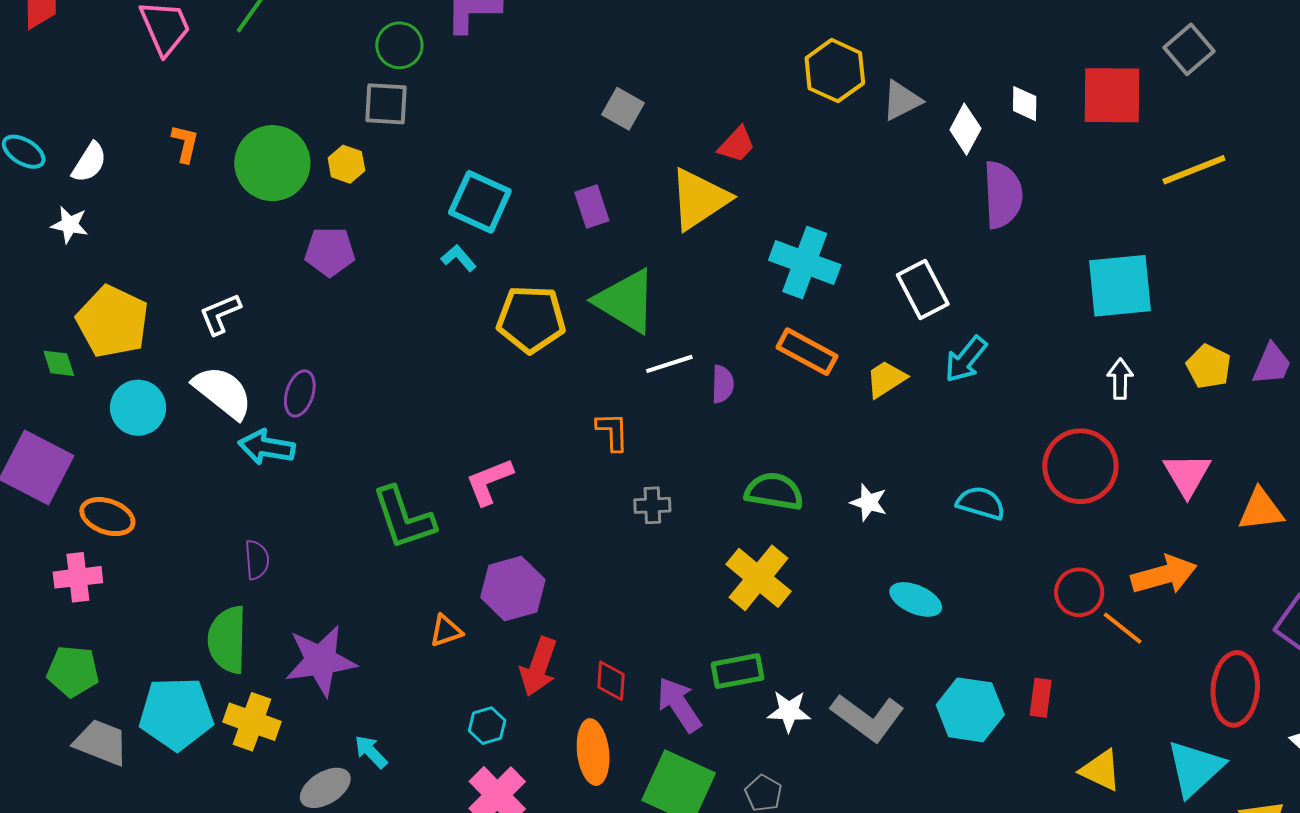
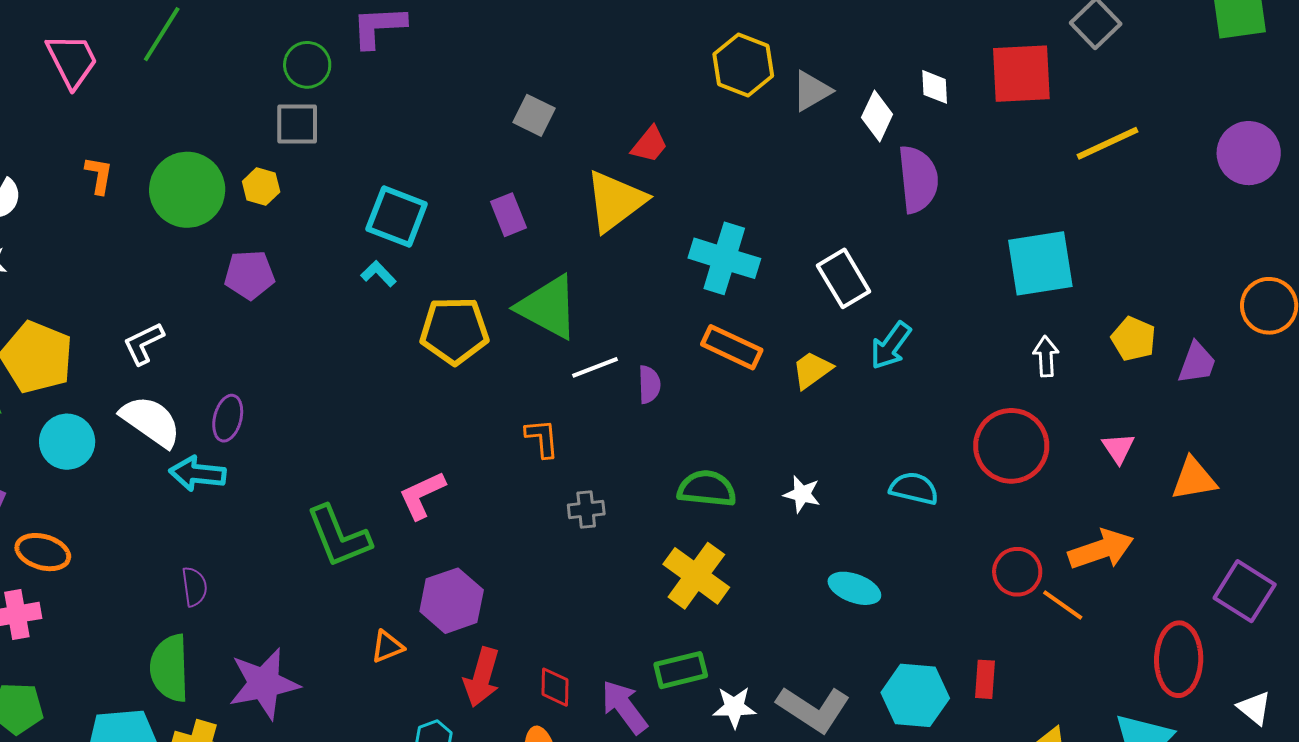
purple trapezoid: (1272, 364) -> (1197, 363), moved
pink triangle: (1187, 475) -> (1118, 448), size x0.7

